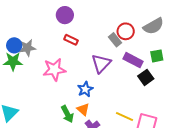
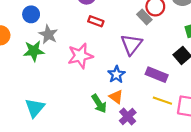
blue circle: (14, 45) -> (31, 14), moved
gray star: (27, 48) -> (48, 34), turned -30
purple rectangle: (133, 60) -> (157, 75), moved

